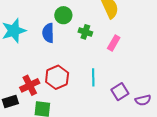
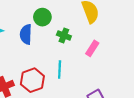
cyan line: (93, 77) -> (60, 70), moved

